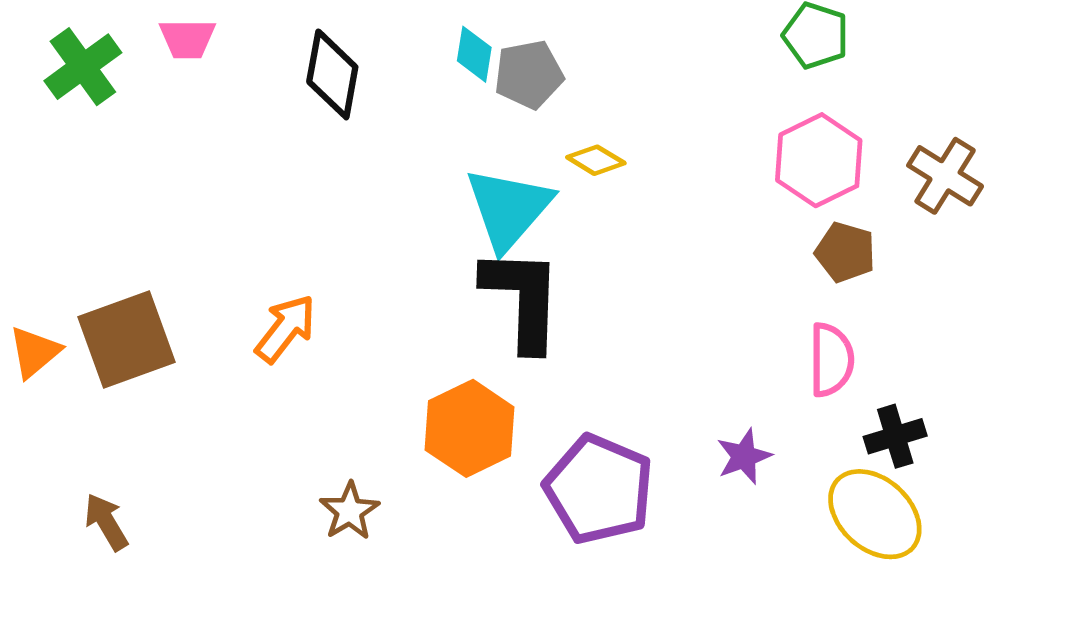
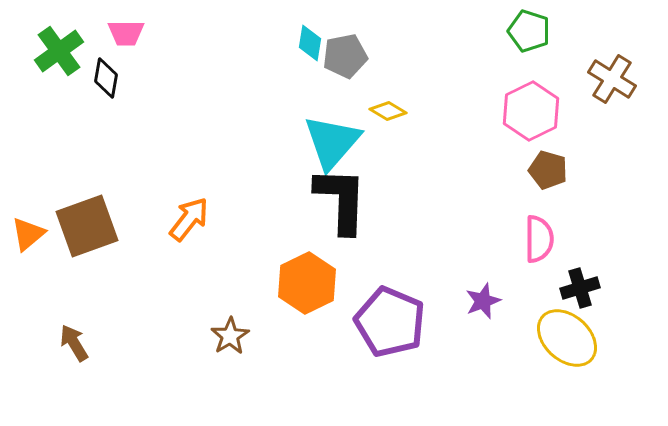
black diamond: (332, 74) -> (106, 78), moved, size x0.7
brown cross: (945, 176) -> (612, 79), moved

